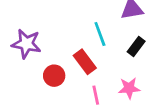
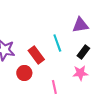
red rectangle: (85, 62) -> (36, 55), moved
pink star: (129, 88) -> (80, 73), moved

